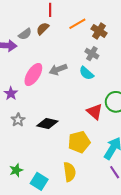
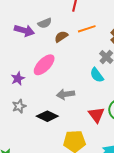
orange line: (77, 24) -> (87, 29), moved
brown semicircle: (43, 29) -> (61, 37), moved
gray arrow: (58, 69) -> (66, 94), moved

